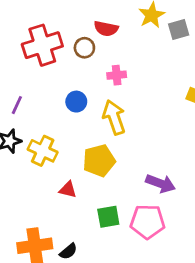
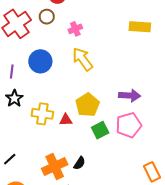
blue circle: (76, 102) -> (40, 61), moved, size x1.5
yellow cross: (43, 151) -> (42, 114), moved
yellow pentagon: (99, 161) -> (88, 105), moved

